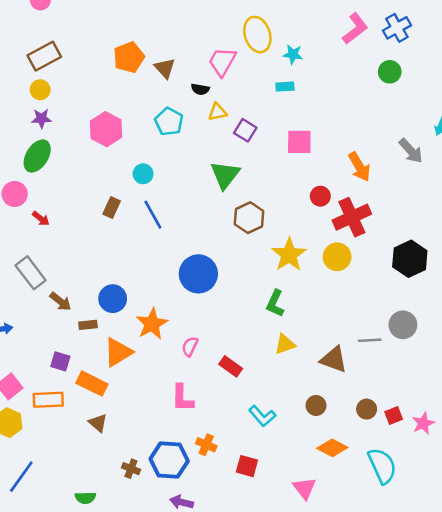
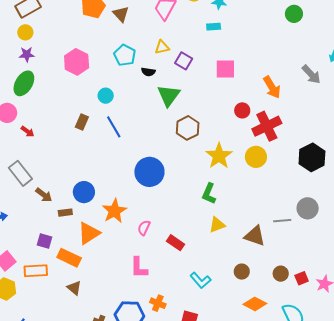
black semicircle: (200, 89) -> (148, 72), moved

